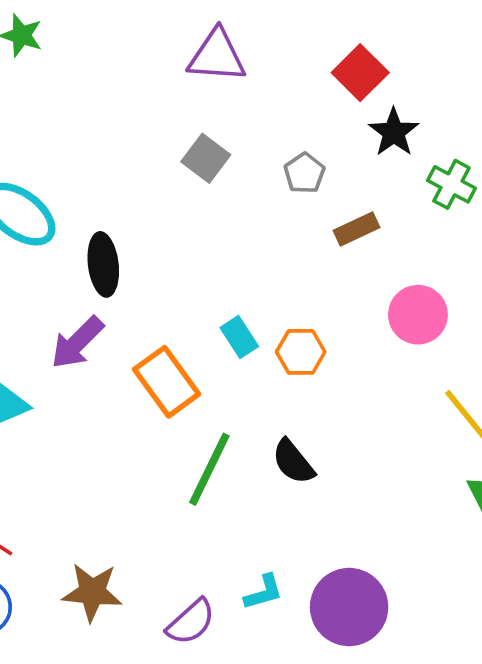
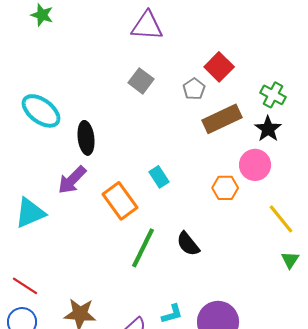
red square: (360, 73) -> (219, 67), moved
black star: (394, 132) -> (268, 129), moved
brown rectangle: (357, 229) -> (222, 119), size x1.6
orange hexagon: (301, 352) -> (225, 188), moved

